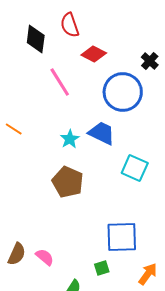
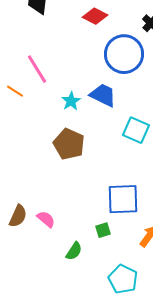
pink line: (60, 82) -> (37, 69), moved

